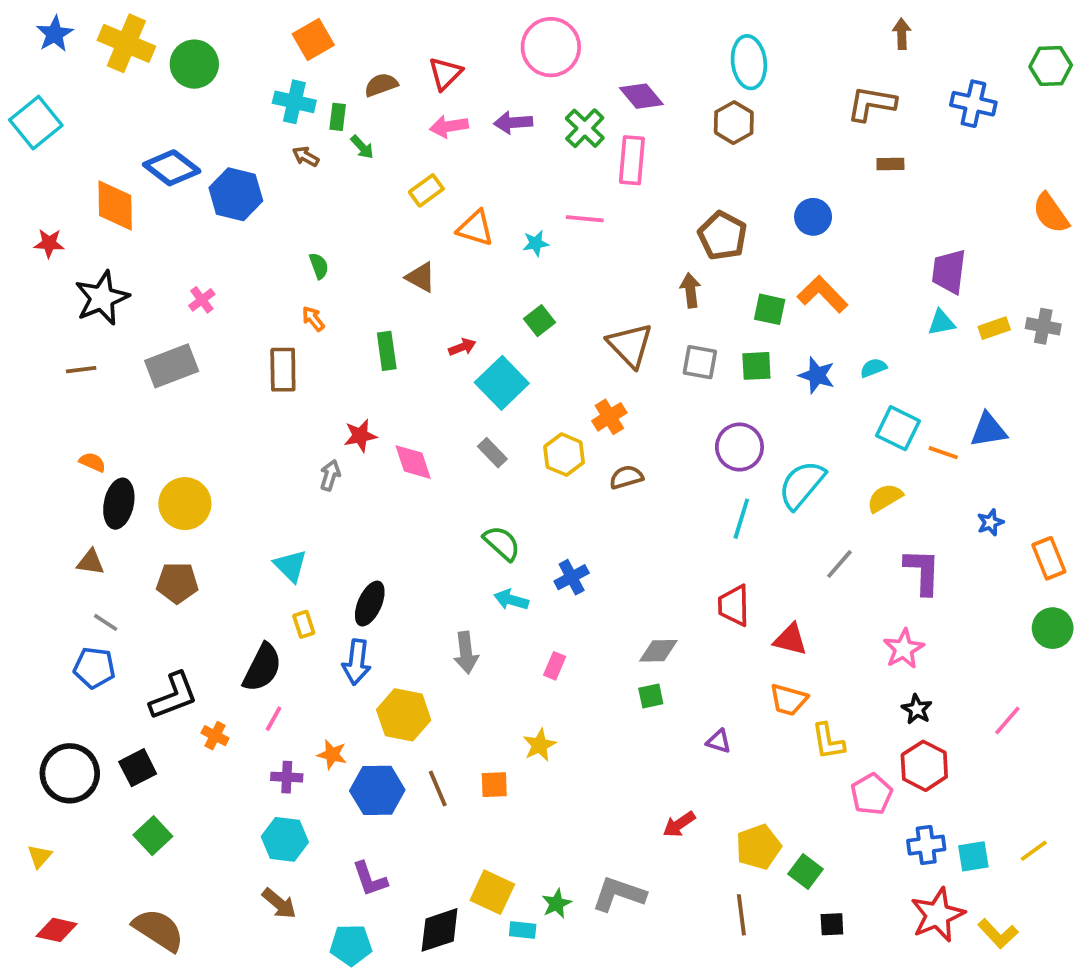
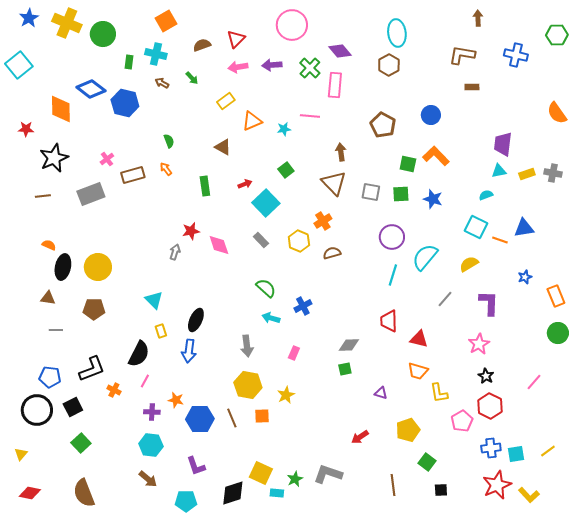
green rectangle: (338, 117) -> (129, 62), moved
orange triangle: (475, 228) -> (252, 121), turned -40
brown arrow: (690, 290) -> (341, 152), moved
cyan semicircle: (873, 368) -> (486, 195), moved
brown rectangle: (283, 370) -> (133, 175), moved, turned 75
gray line: (106, 622) -> (56, 330), turned -32
blue pentagon: (94, 668) -> (50, 377), moved
yellow hexagon: (404, 715) -> (248, 385), moved
yellow pentagon: (758, 847) -> (408, 430), moved
brown semicircle: (158, 930) -> (84, 493), turned -144

